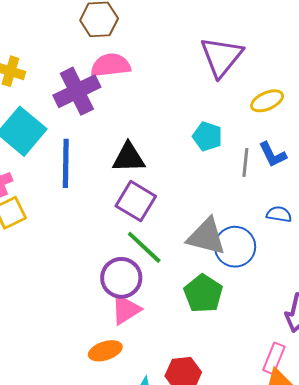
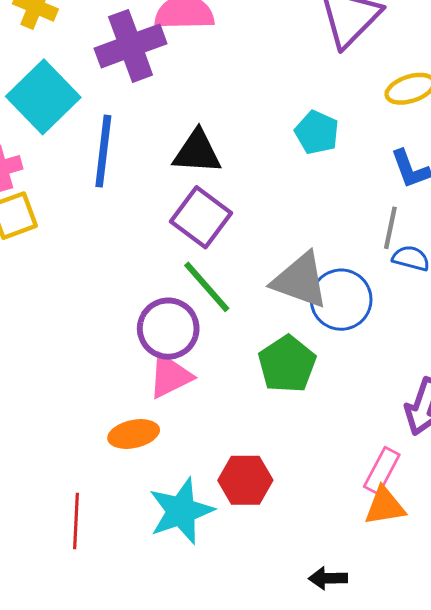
gray line: (245, 162) -> (390, 228), moved

